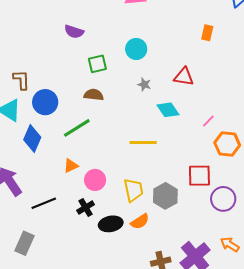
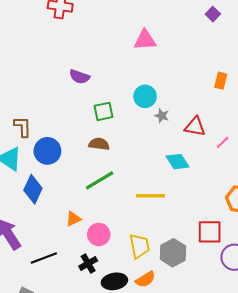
gray star: (144, 84) -> (162, 116), moved
pink line: (208, 121) -> (223, 142), moved
green line: (77, 128) -> (100, 180), moved

